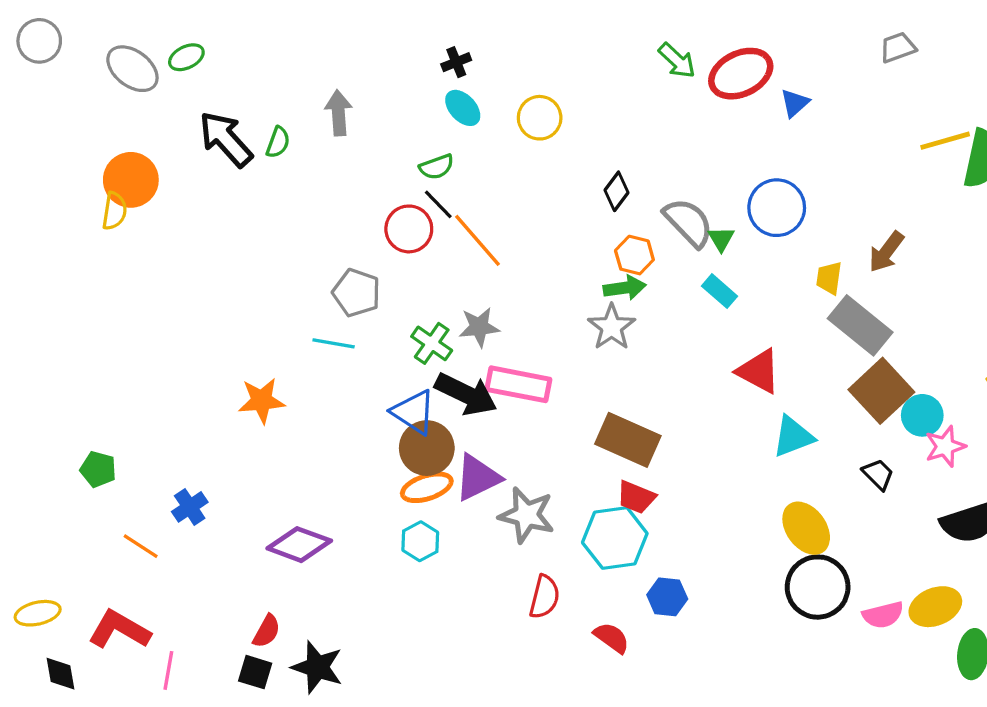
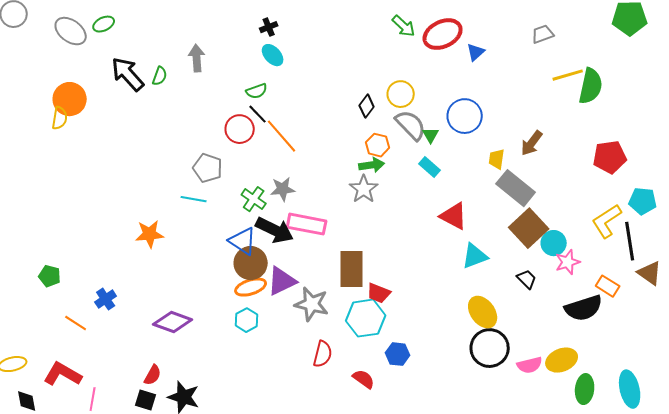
gray trapezoid: (898, 47) -> (543, 34), moved
yellow circle: (540, 118) -> (401, 94), moved
brown rectangle: (628, 440) -> (352, 269), moved, turned 66

